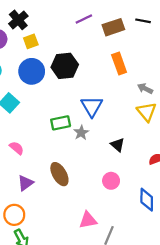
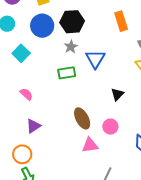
gray star: (81, 133) -> (71, 47), moved
black triangle: (118, 145) -> (117, 94), turned 32
brown ellipse: (59, 174) -> (82, 118), moved
pink triangle: (88, 220) -> (90, 145), moved

